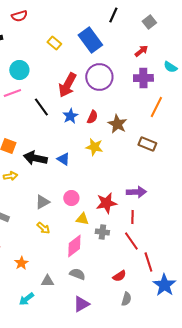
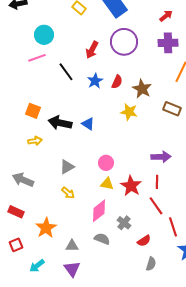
red arrow: (67, 85) -> (92, 50), size x0.7
yellow star: (94, 147) -> (129, 112), moved
pink circle: (71, 198) -> (106, 163), moved
red star: (106, 203) -> (131, 186), moved, turned -30
gray cross: (102, 232) -> (124, 223), moved, turned 32
orange star: (21, 263) -> (46, 228), size x1.5
cyan arrow: (26, 299) -> (37, 266), moved
purple triangle: (81, 304) -> (72, 269), moved, turned -36

